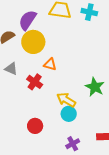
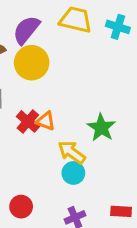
orange triangle: (50, 64) -> (46, 121), moved
green star: (95, 87) -> (101, 128), moved
red circle: (35, 126) -> (21, 207), moved

